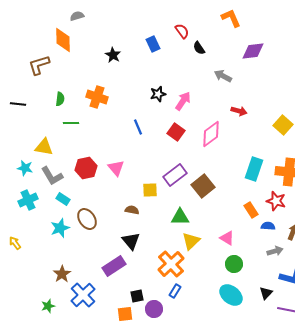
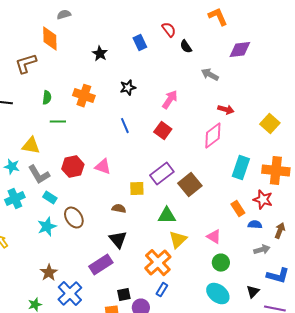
black star: (158, 94) -> (128, 88), moved
pink diamond: (211, 134) -> (213, 136), moved
pink triangle: (116, 168) -> (103, 167), turned -30

